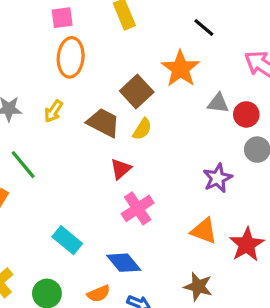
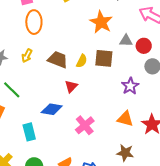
brown square: (137, 92) -> (104, 58), moved, turned -36
pink cross: (138, 208) -> (85, 125), moved
cyan rectangle: (67, 240) -> (29, 132), moved, turned 42
blue diamond: (124, 263) -> (52, 109), moved, turned -35

